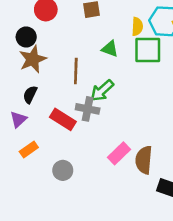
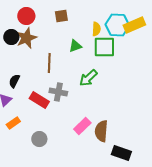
green triangle: (110, 49) -> (75, 46), turned -40
brown star: (33, 59) -> (26, 38), moved
green arrow: (102, 91) -> (88, 78), moved

